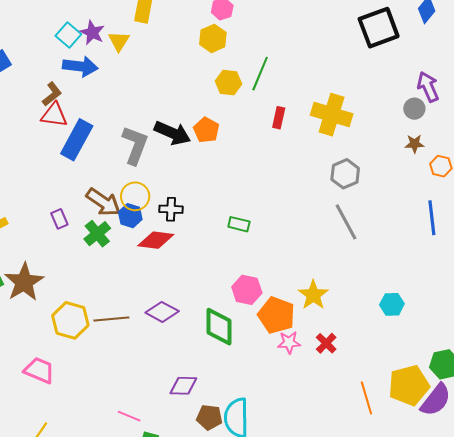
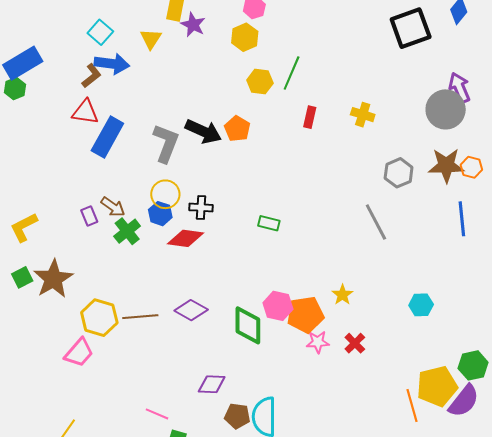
purple star: (92, 33) -> (193, 25), moved
brown L-shape: (52, 94) -> (91, 76), moved
gray circle: (414, 109) -> (446, 109), size x1.8
yellow cross: (332, 115) -> (363, 115), size x0.6
brown star: (414, 144) -> (446, 166), moved, size x1.8
gray hexagon: (345, 174) -> (399, 173), moved
brown arrow: (103, 202) -> (113, 207), moved, size x0.7
pink hexagon: (247, 290) -> (278, 306), moved
yellow star: (313, 295) -> (342, 295), size x0.7
orange pentagon: (276, 315) -> (305, 315), turned -30
pink trapezoid: (39, 370) -> (79, 353), moved, turned 108
orange line: (366, 398) -> (412, 405), moved

